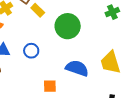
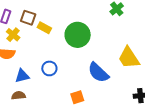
blue semicircle: (77, 68) -> (98, 73), turned -140

